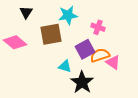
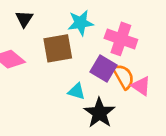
pink cross: (98, 27) -> (121, 39), size x1.6
purple square: (85, 49) -> (103, 69), turned -30
orange semicircle: (100, 55) -> (124, 77), turned 78

